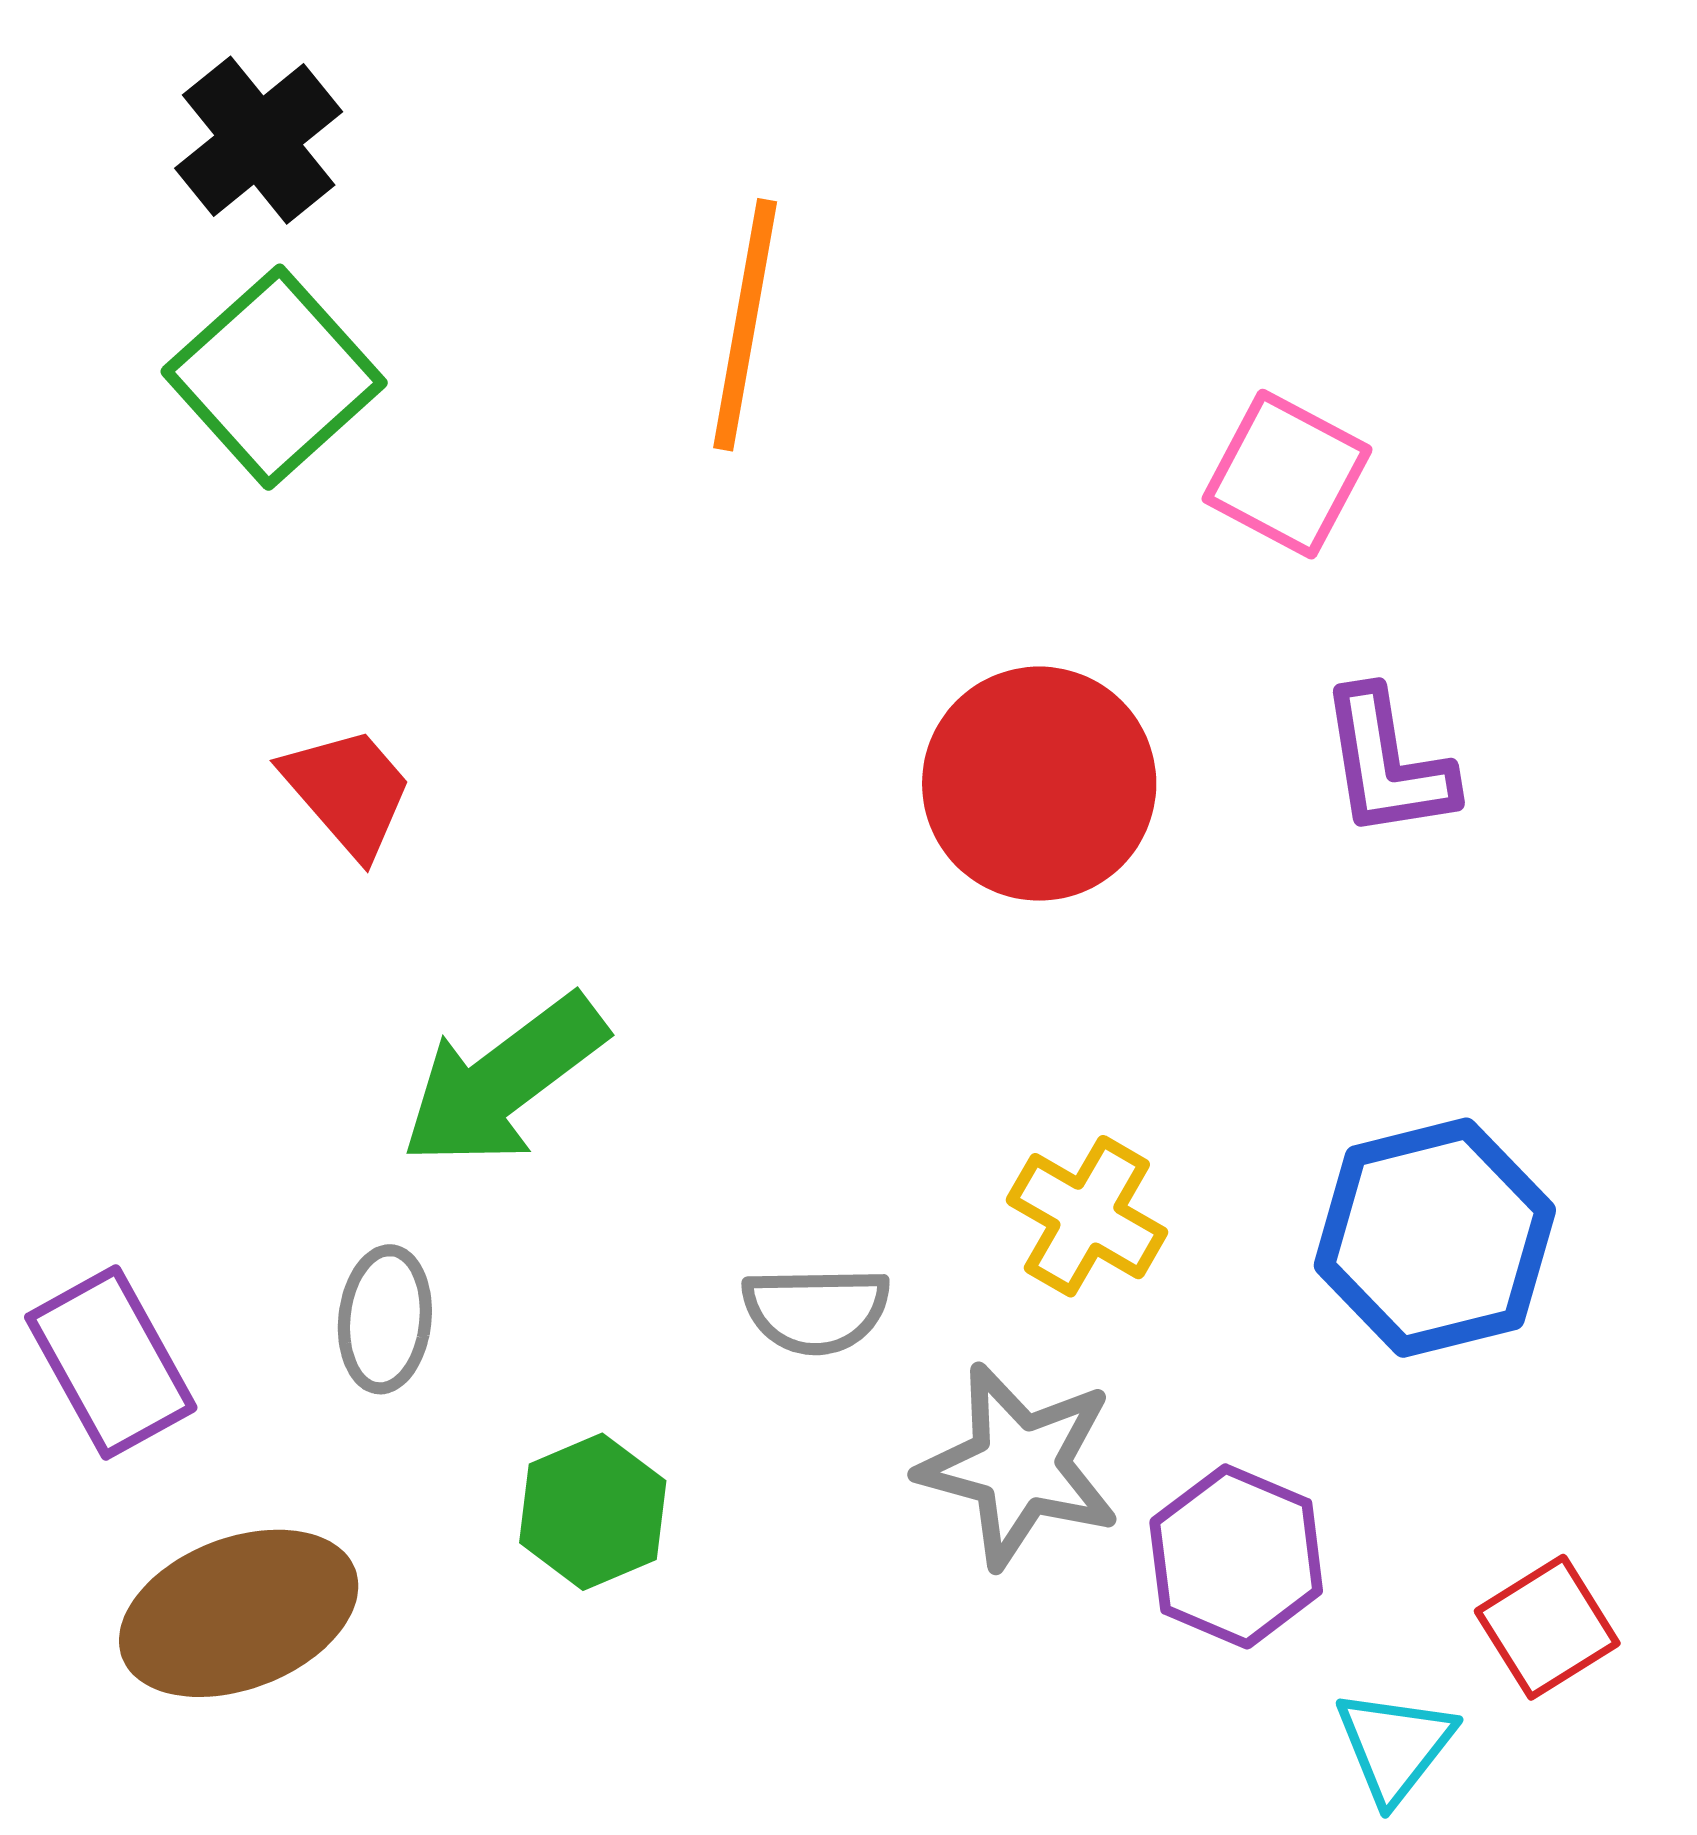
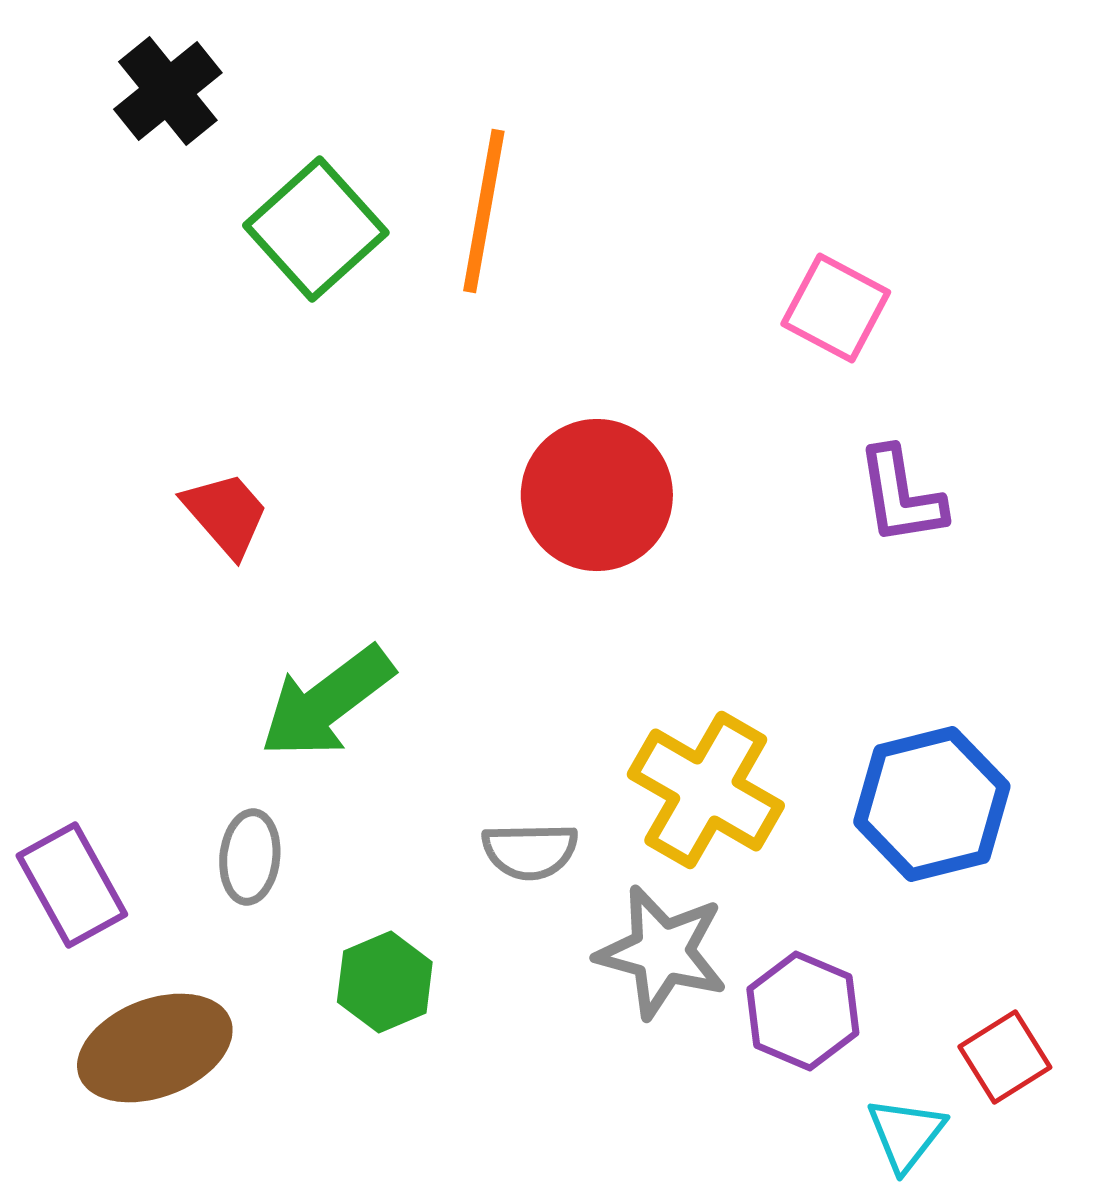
green square: (274, 377) -> (316, 229), moved
red circle: (1039, 784) -> (597, 495), moved
yellow cross: (1087, 1216) -> (706, 790), size x1.5

